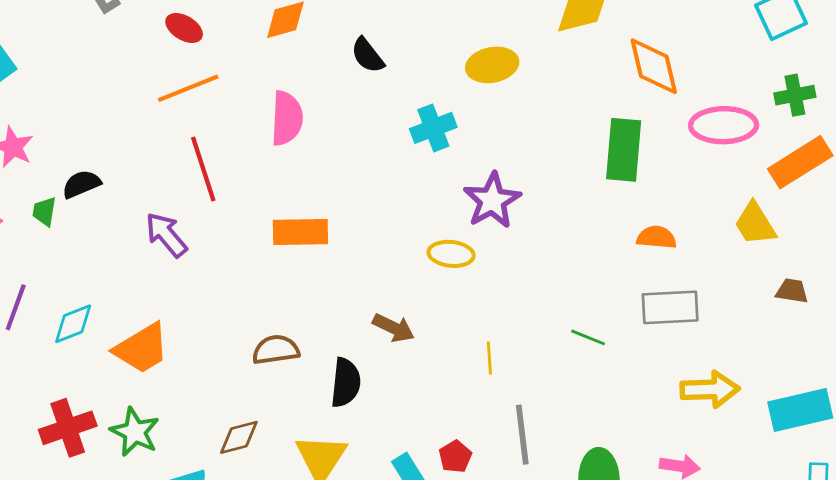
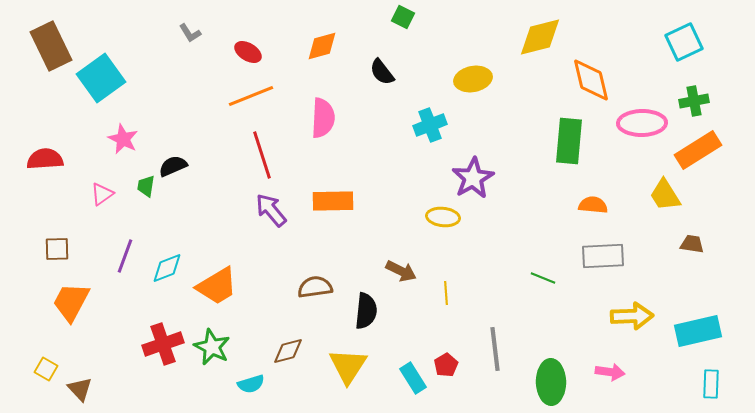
purple arrow: (166, 235) -> (271, 210), moved
yellow line: (489, 358) -> (446, 293), moved

